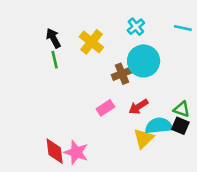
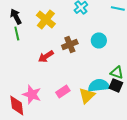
cyan circle: (144, 61) -> (99, 40), moved, size x0.6
red arrow: (138, 107) -> (46, 56), moved
pink rectangle: (105, 108) -> (63, 91), moved
pink star: (76, 152) -> (32, 94), moved

